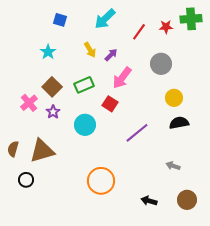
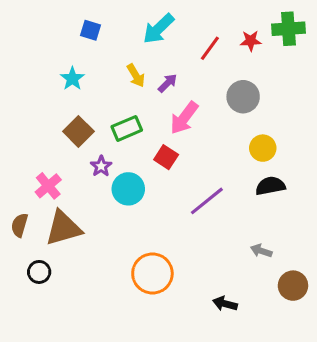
pink cross: (29, 103) -> (48, 186), moved
purple star: (53, 112) -> (101, 166), moved
brown circle: (187, 200) -> (293, 286), moved

